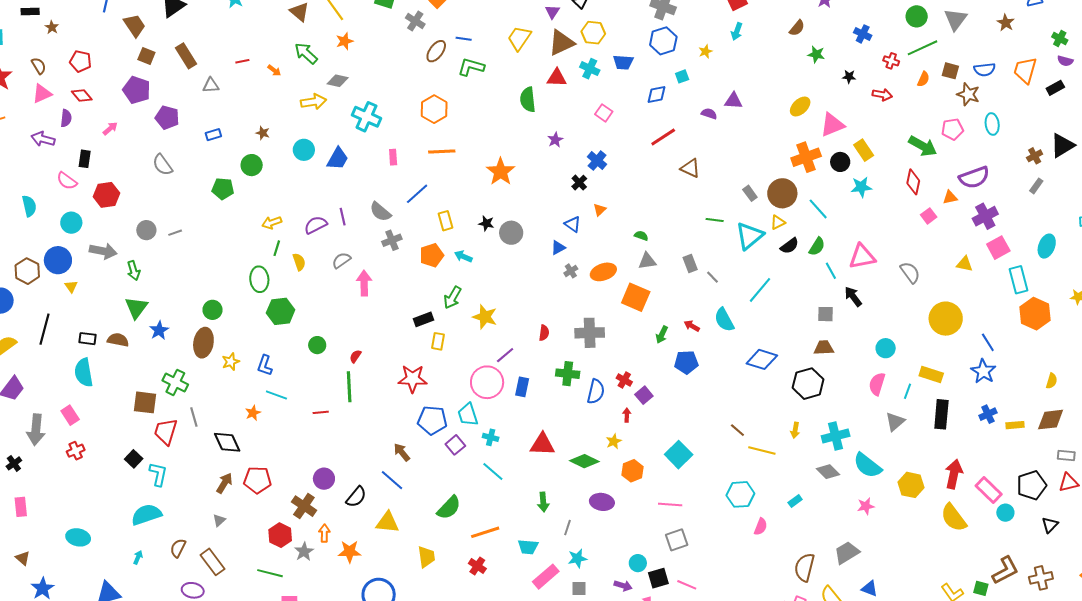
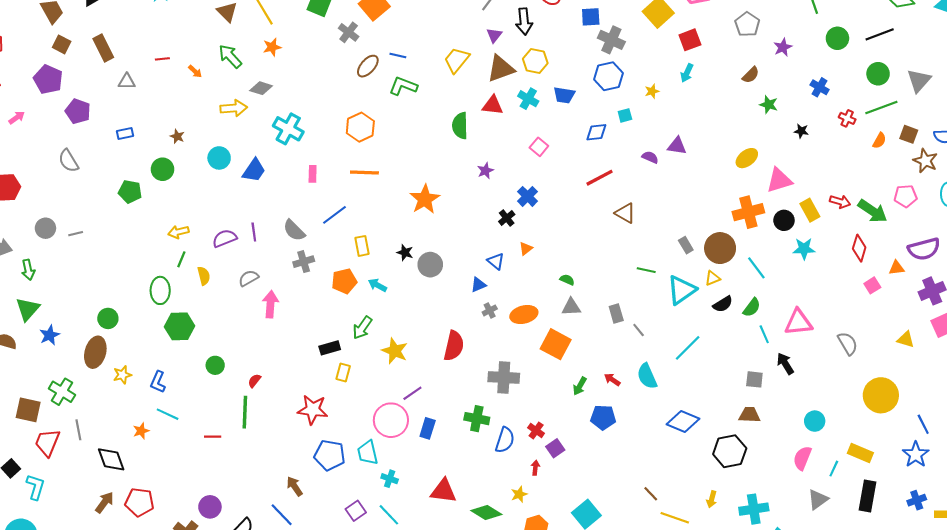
red arrow: (882, 95) -> (840, 202), moved
red semicircle: (544, 333) -> (454, 346), moved, size x1.8
purple square: (455, 445) -> (356, 511), moved

